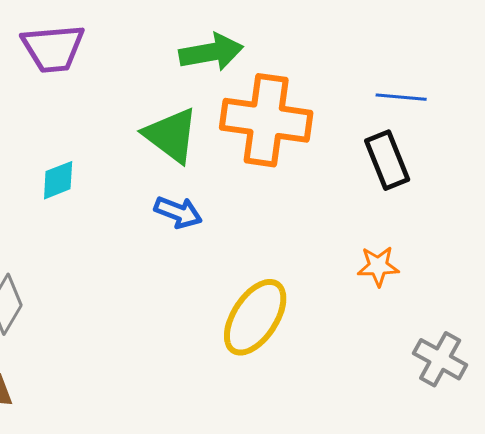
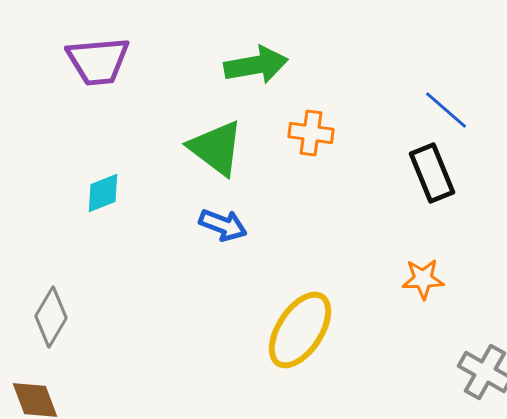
blue line: (401, 97) -> (446, 110), turned 36
orange cross: (266, 120) -> (311, 133), size x0.5

